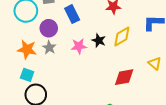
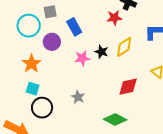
gray star: (49, 48) -> (78, 97), moved
orange star: (27, 49) -> (31, 64), turned 30

